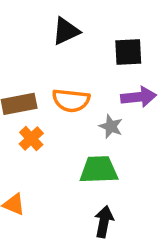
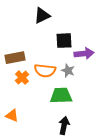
black square: (128, 52) -> (64, 41), moved
orange semicircle: (71, 100) -> (45, 71), moved

